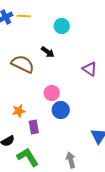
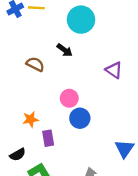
cyan circle: (62, 26) -> (81, 20), size x1.5
brown semicircle: (23, 64) -> (35, 64), size x0.7

